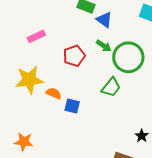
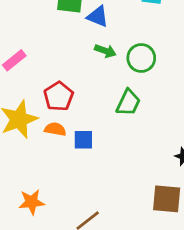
red pentagon: (74, 56) -> (59, 96), moved
green circle: (128, 57) -> (141, 58), size x0.7

